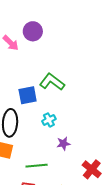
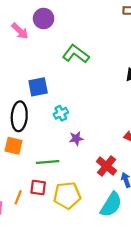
green L-shape: (52, 82) -> (76, 54), moved

